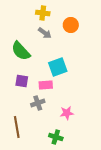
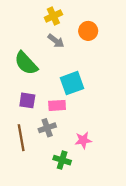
yellow cross: (43, 13) -> (53, 16), turned -32
brown line: (17, 127) -> (21, 138), moved
green cross: (56, 137) -> (62, 160), moved

